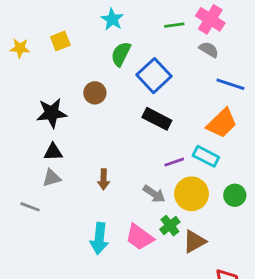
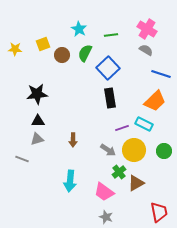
green line: (174, 25) -> (111, 35), moved
brown circle: (95, 93) -> (62, 55), moved
black rectangle: (157, 119) -> (110, 98), turned 54
pink trapezoid: (140, 237) -> (104, 192), moved

